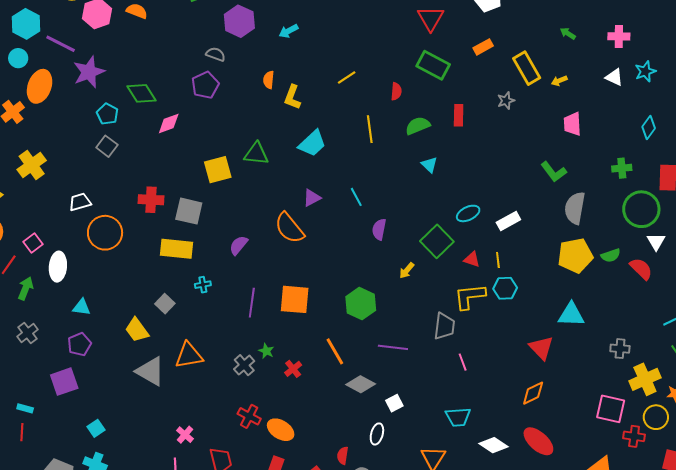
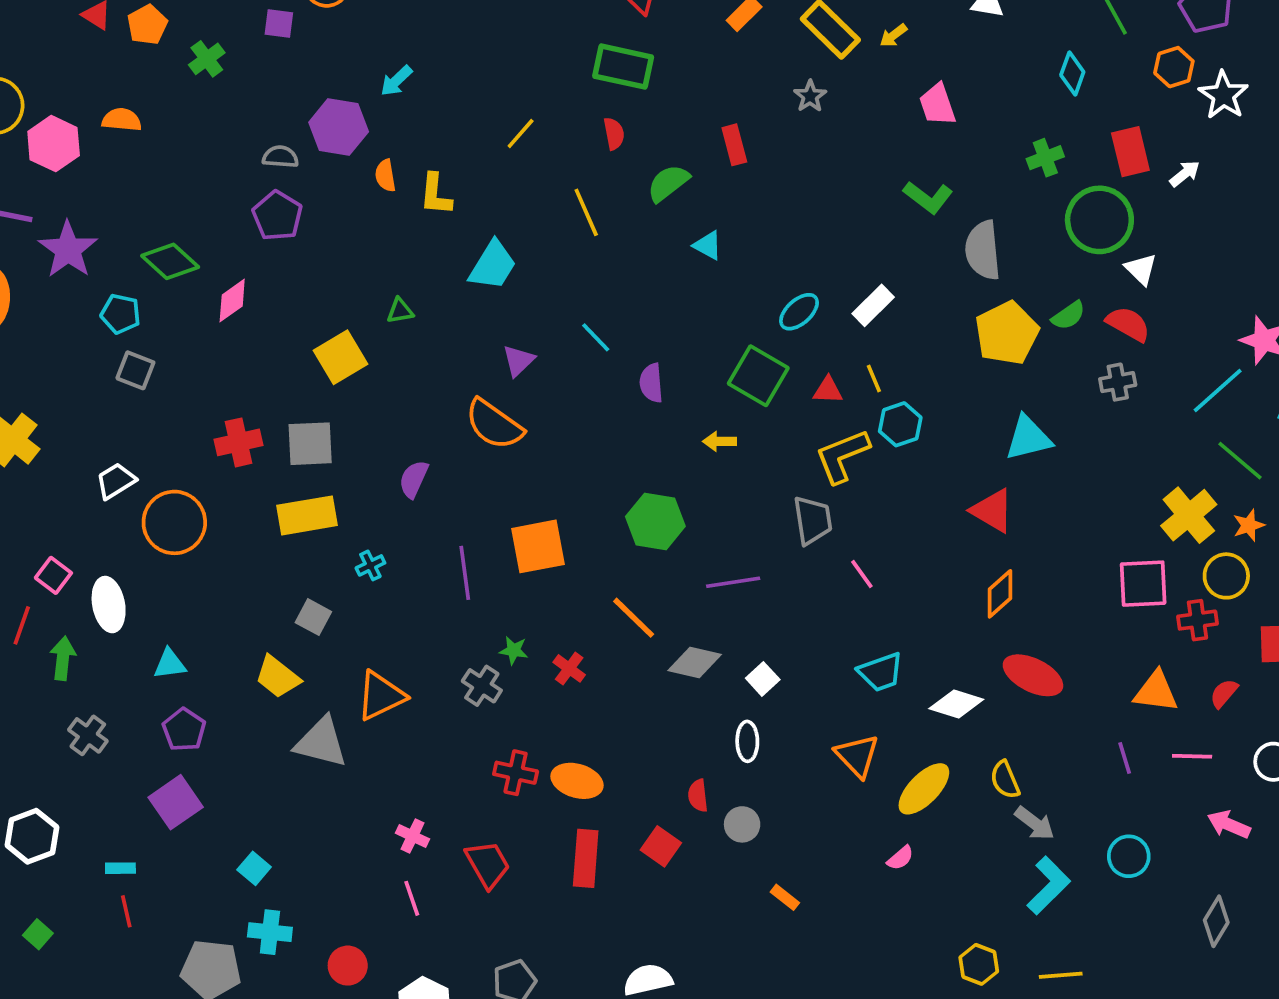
purple hexagon: (239, 21) -> (339, 127), moved
green rectangle: (433, 65) -> (623, 67), moved
green triangle: (256, 154) -> (400, 311), size x0.6
yellow arrow: (407, 271) -> (720, 441), turned 66
gray cross: (620, 349) -> (1118, 382), moved

